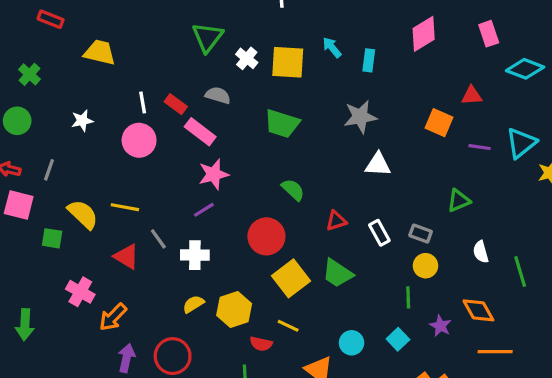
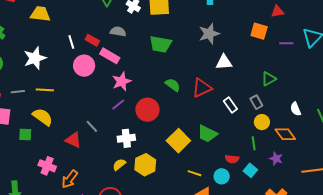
white star: (82, 121) -> (35, 58), size x1.6
pink circle: (139, 140) -> (84, 66), moved
gray line: (49, 170) -> (18, 92), turned 72
green triangle: (459, 201) -> (269, 79), moved
yellow line: (125, 207) -> (45, 90), moved
red triangle: (336, 221) -> (202, 88), moved, size x1.5
gray rectangle: (421, 234) -> (256, 102), turned 48
red circle: (266, 236) -> (147, 110), moved
white cross: (195, 255) -> (126, 138), moved
orange diamond: (478, 310) -> (285, 134), moved
yellow line: (288, 326) -> (194, 173), moved
red semicircle: (261, 344) -> (232, 159), moved

